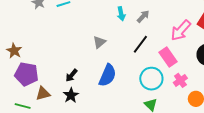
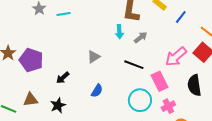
black line: (140, 44) -> (134, 65), turned 66
purple pentagon: (26, 74) -> (31, 60), moved
black arrow: (71, 75) -> (63, 78), moved
blue semicircle: (107, 75) -> (97, 91), size x0.6

